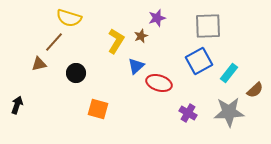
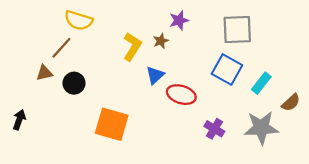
blue square: (199, 61) -> (227, 69), turned -32
black circle: (76, 73) -> (74, 83), moved
orange square: (98, 109) -> (112, 124), size x1.4

